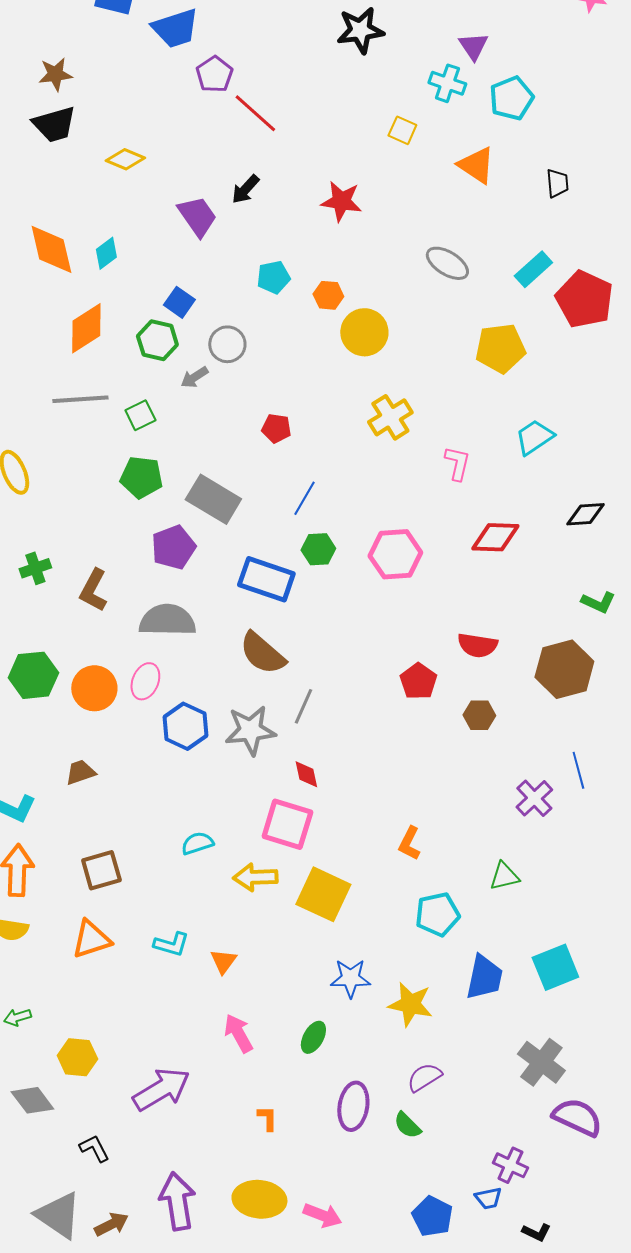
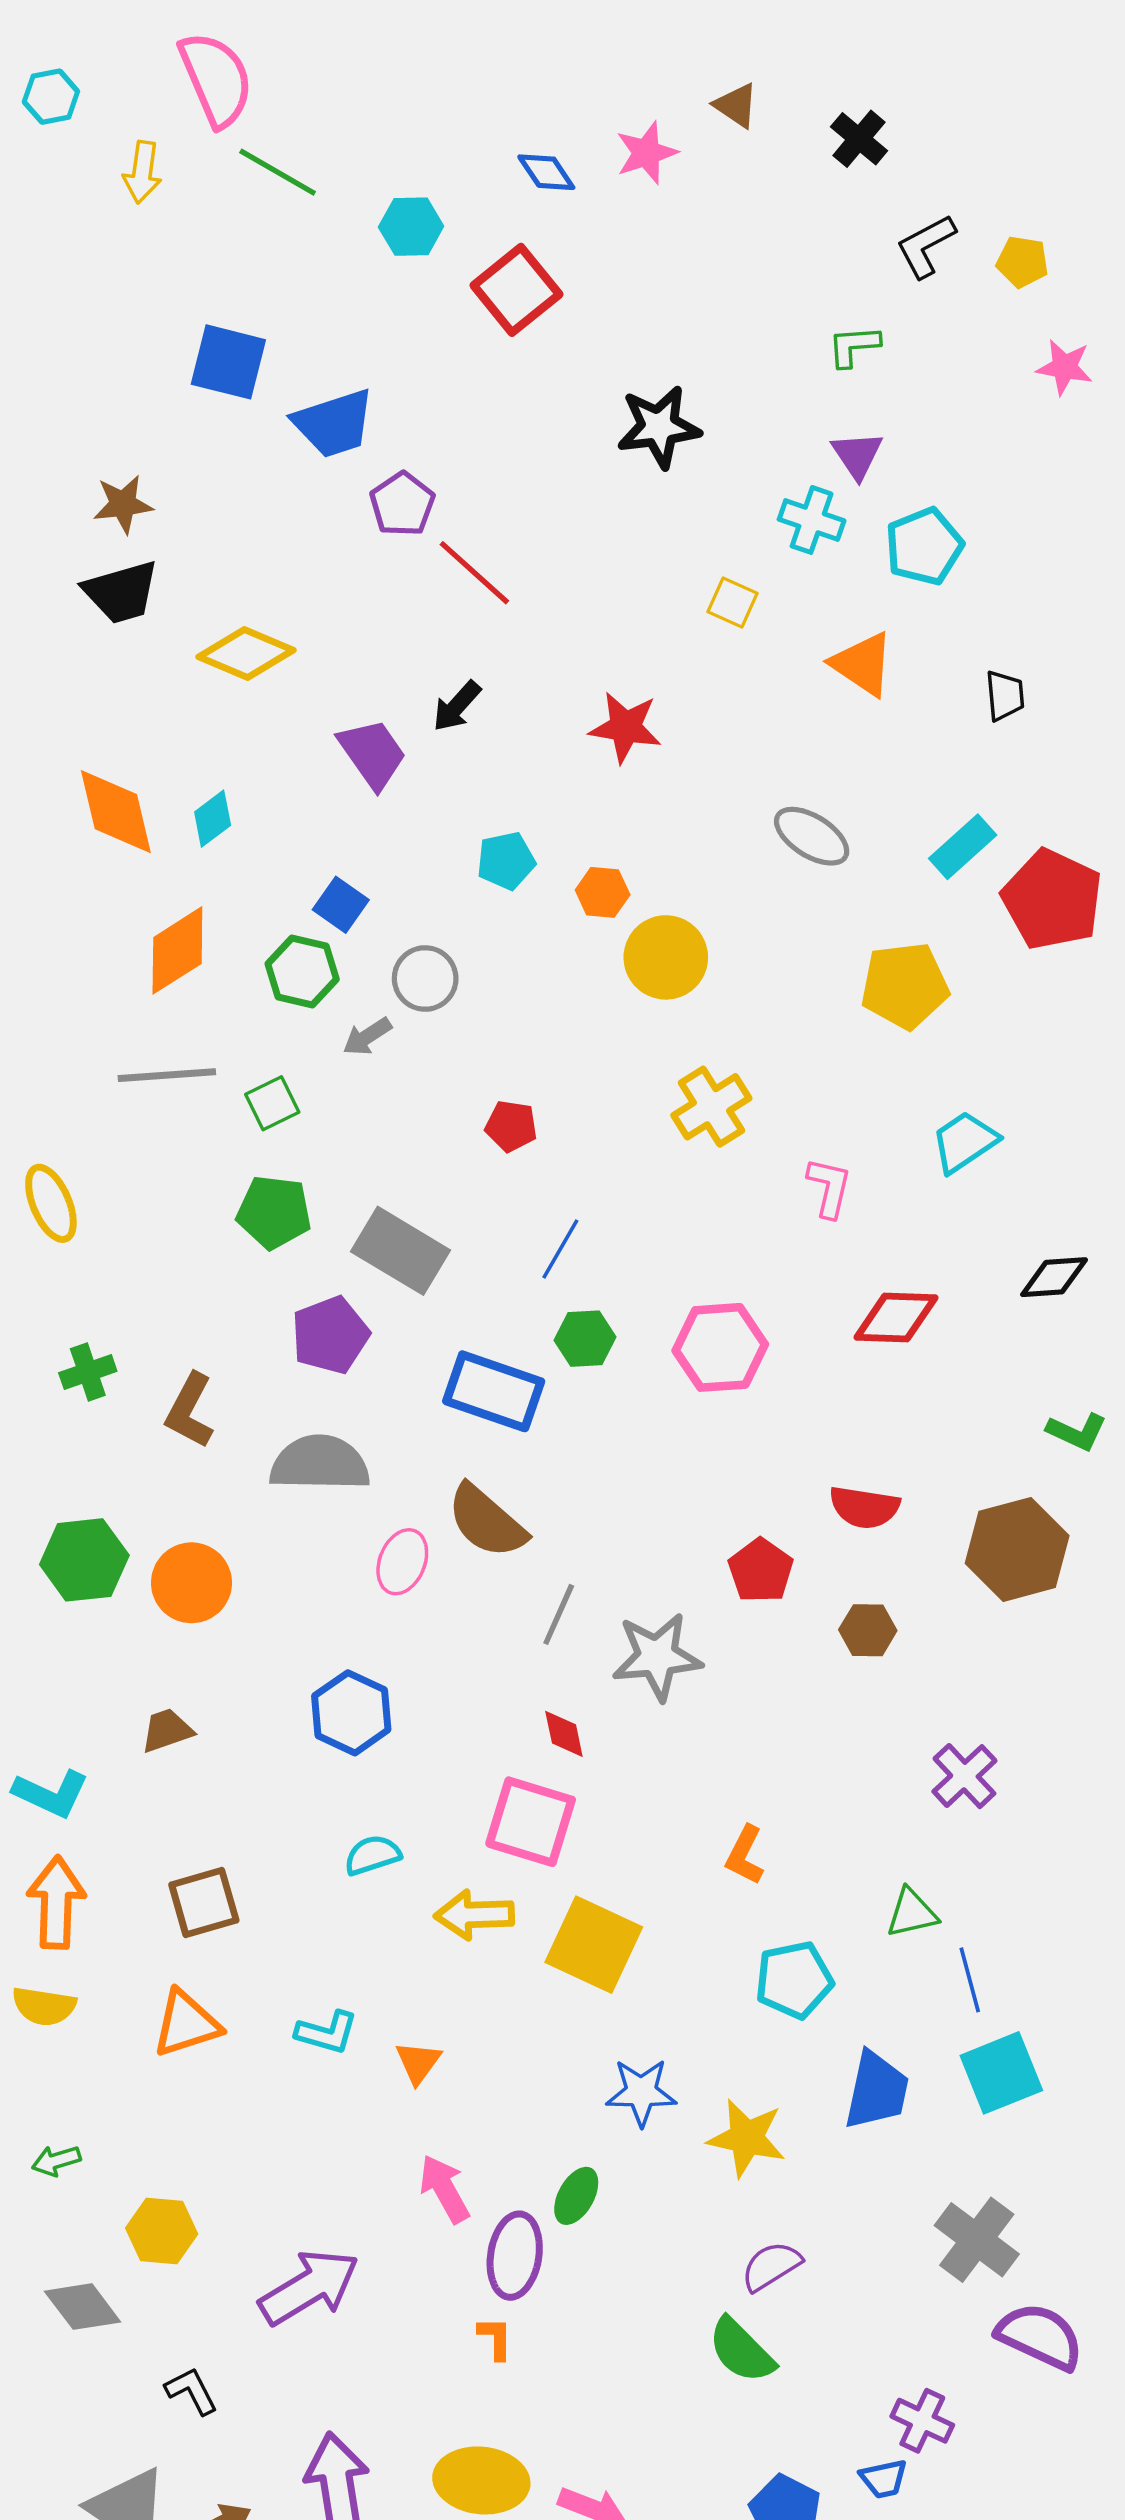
yellow diamond: (125, 159) -> (246, 653), size x1.4
pink ellipse: (145, 681) -> (402, 1562), moved
blue hexagon: (185, 726) -> (351, 1713), moved
gray star: (250, 730) -> (657, 1657), moved
blue line: (578, 770) -> (970, 1980), moved
purple ellipse: (353, 1106) -> (515, 2256), moved
green semicircle: (407, 1125) -> (741, 2350), size x1.4

